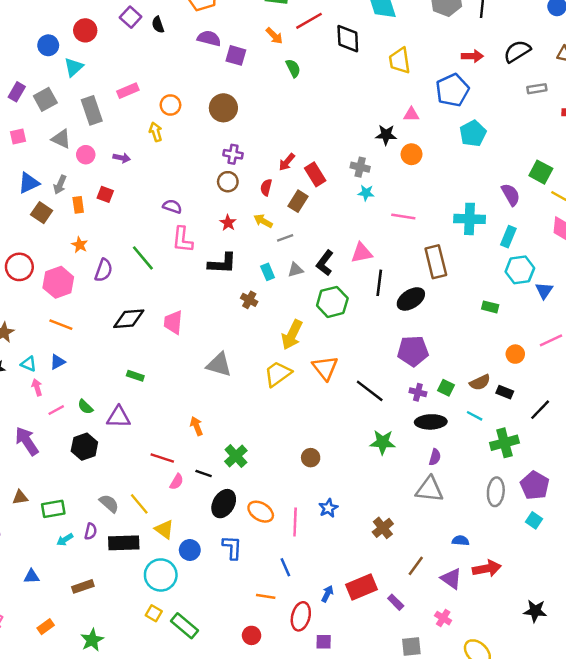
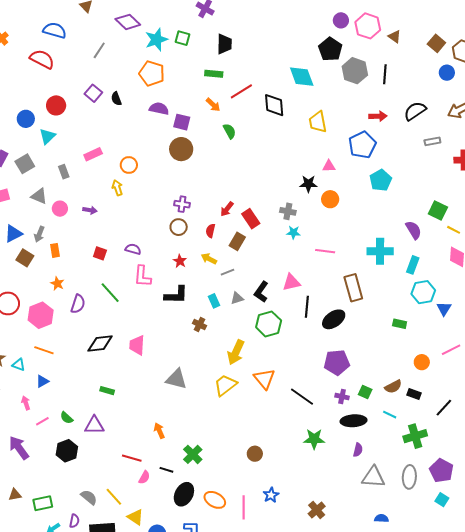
brown circle: (223, 108) -> (181, 149), moved
gray rectangle: (92, 110) -> (64, 172), size x0.6
red square: (105, 194) -> (100, 253), moved
cyan triangle: (29, 364) -> (19, 365), moved
gray triangle: (430, 489) -> (373, 477), moved

